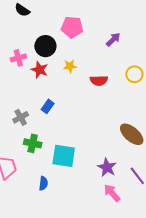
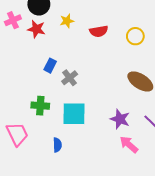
yellow circle: (134, 74) -> (135, 36), moved
gray cross: (21, 117) -> (70, 78), moved

